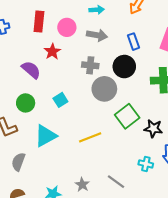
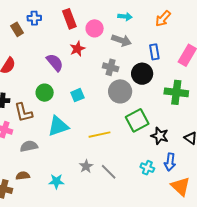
red rectangle: (39, 22) -> (69, 19), turned -36
gray semicircle: (18, 162) -> (29, 146), turned 48
gray line: (116, 182) -> (109, 172), moved
gray star: (82, 185) -> (86, 166), moved

